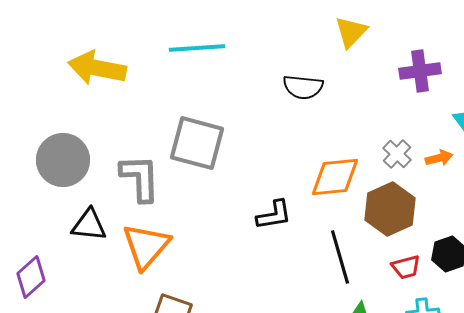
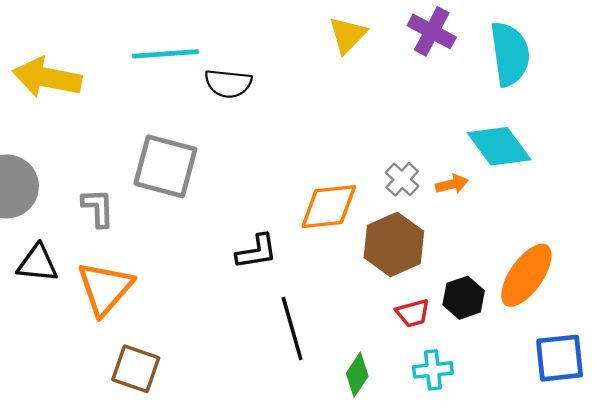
purple cross: (420, 71) -> (432, 31), moved, turned 36
black semicircle: (303, 87) -> (228, 84), moved
gray L-shape: (140, 178) -> (98, 208), size x0.7
black line: (340, 257) -> (292, 329), moved

